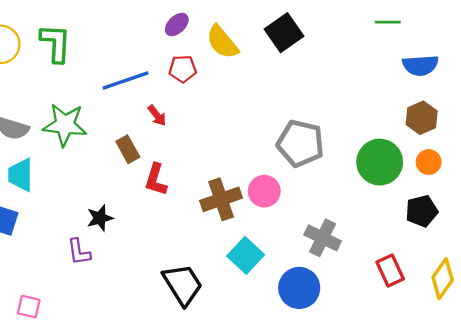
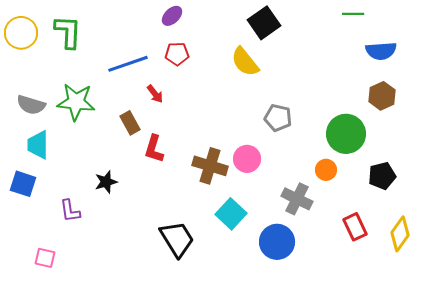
yellow semicircle: (222, 42) -> (245, 62), moved
gray pentagon: (300, 143) -> (278, 118), size x0.7
orange circle: (429, 162) -> (326, 170), moved
brown cross: (221, 199) -> (210, 166), turned 36
purple L-shape: (79, 252) -> (70, 211), moved

